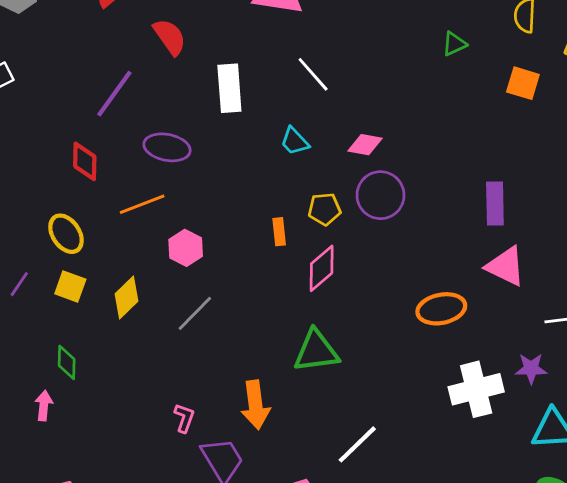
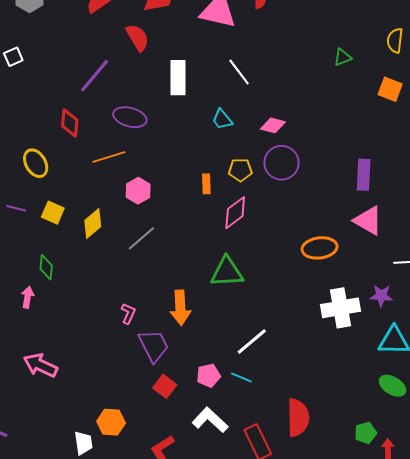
yellow ellipse: (66, 234) -> (36, 163), moved
purple line: (19, 284) -> (16, 208), turned 66

